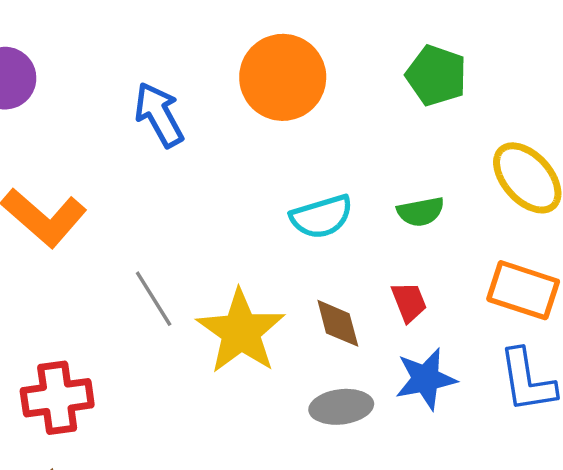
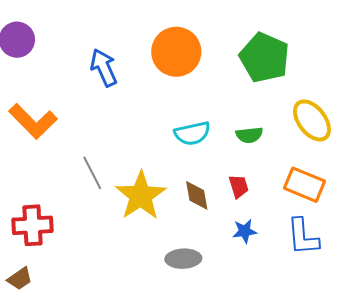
green pentagon: (436, 75) -> (264, 58), size x1.4
blue star: (426, 379) -> (245, 231), size x0.7
gray ellipse: (341, 407) -> (183, 259), moved

